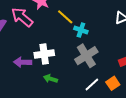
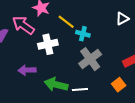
white cross: (44, 54) -> (48, 44), moved
green arrow: (51, 79) -> (56, 85), size x1.6
white line: (92, 84) -> (80, 90), moved, turned 42

